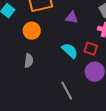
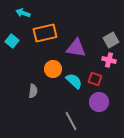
purple triangle: (72, 18) -> (76, 48), size x1.5
orange circle: (32, 31) -> (53, 69), moved

